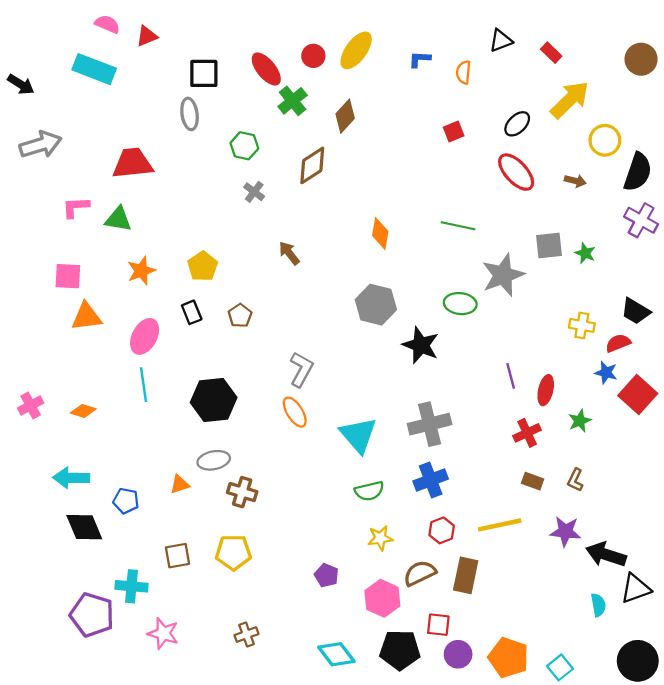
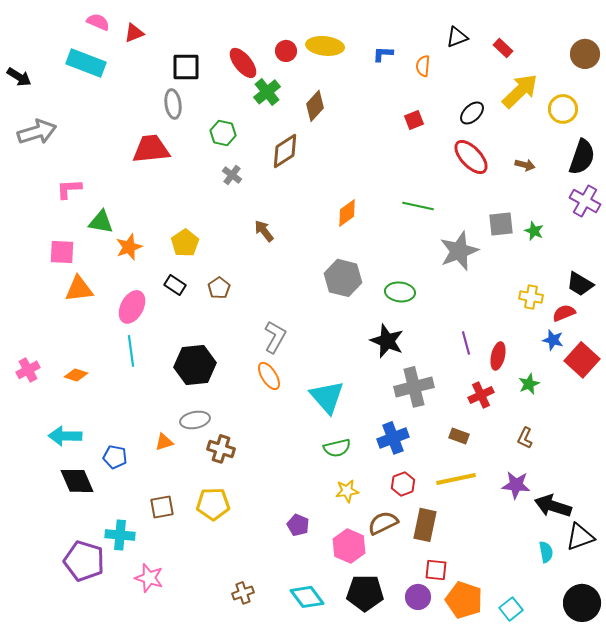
yellow ellipse: (356, 50) -> (325, 46), turned 60
yellow circle: (605, 140) -> (563, 109), moved
red trapezoid: (133, 163) -> (151, 149), moved
green triangle: (118, 219) -> (101, 222), moved
orange diamond: (380, 233) -> (347, 213), turned 44
green ellipse: (460, 304) -> (400, 292), moved
black rectangle: (192, 312) -> (175, 285), turned -35
black star: (421, 345) -> (387, 341), moved
gray cross: (430, 424) -> (414, 387), moved
brown rectangle: (533, 481) -> (459, 436), moved
red square: (438, 625) -> (436, 570), moved
brown cross: (247, 635) -> (243, 593), moved

